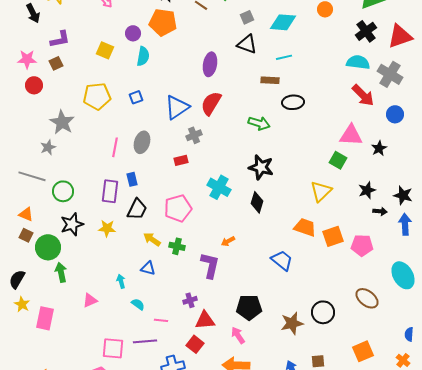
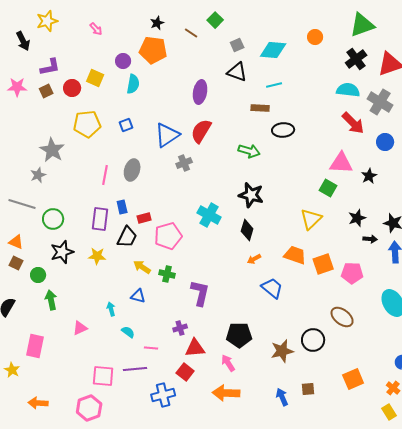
red circle: (34, 85) -> (72, 88), moved
red rectangle: (181, 160) -> (144, 218), moved
orange arrow: (228, 241) -> (254, 259), moved
green circle: (48, 247) -> (38, 275), size x0.6
brown ellipse: (367, 298) -> (342, 317), moved
yellow star: (22, 304) -> (12, 370), moved

